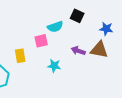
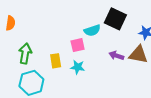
black square: (77, 16) -> (115, 19), size x1.5
cyan star: (54, 66) -> (78, 67), moved

